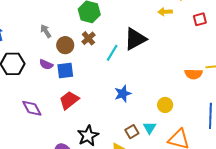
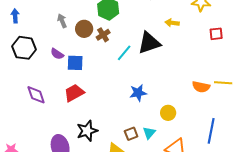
yellow arrow: (165, 12) -> (172, 23), moved
brown circle: (65, 45) -> (84, 29), moved
blue star: (123, 94) -> (138, 93), moved

